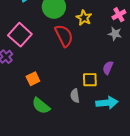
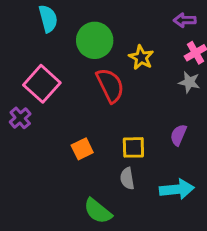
orange square: (33, 79) -> (82, 149), moved
yellow square: (90, 80) -> (133, 147), moved
green semicircle: (41, 106) -> (98, 211), moved

